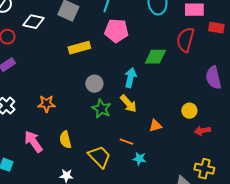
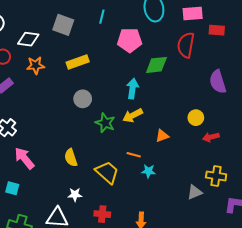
pink pentagon: (116, 31) -> (130, 40), moved
gray circle: (94, 84) -> (83, 99), moved
orange star: (46, 104) -> (36, 65), moved
yellow arrow: (128, 104) -> (133, 115), turned 108
pink arrow: (33, 142) -> (24, 158), moved

